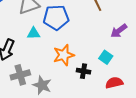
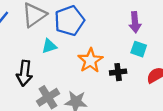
purple arrow: (119, 31) -> (135, 22), moved, turned -42

